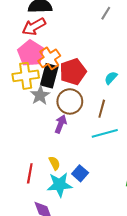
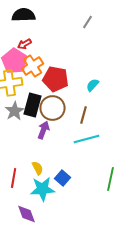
red arrow: (34, 27) -> (25, 44), moved, size x0.6
red pentagon: (73, 72) -> (56, 79), turned 30
black rectangle: (49, 76) -> (33, 105), moved
gray star: (40, 95) -> (15, 111), moved

